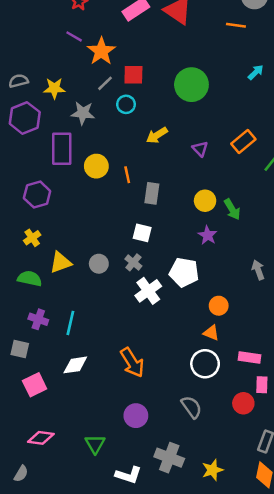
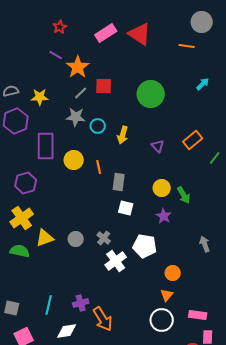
cyan circle: (126, 104) -> (98, 126), moved
gray star: (83, 113) -> (76, 117), moved
yellow arrow: (157, 135) -> (123, 135), turned -42
white square: (142, 233) -> (126, 208), moved
yellow cross: (32, 238) -> (22, 218), size x1.6
purple cross: (38, 319) -> (81, 303), moved, turned -35
cyan line: (70, 323) -> (49, 305), moved
orange triangle: (211, 333) -> (167, 295), turned 48
white diamond: (75, 365) -> (67, 331), moved

